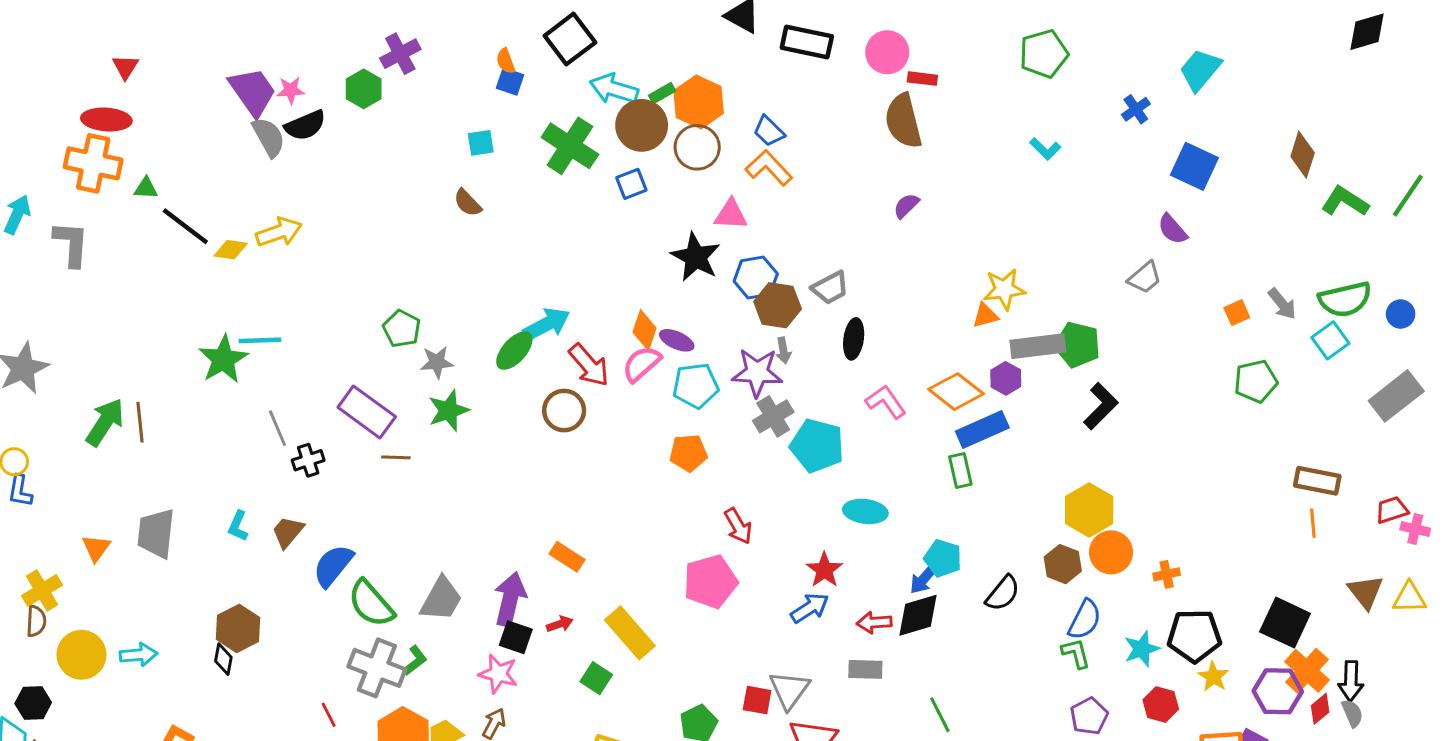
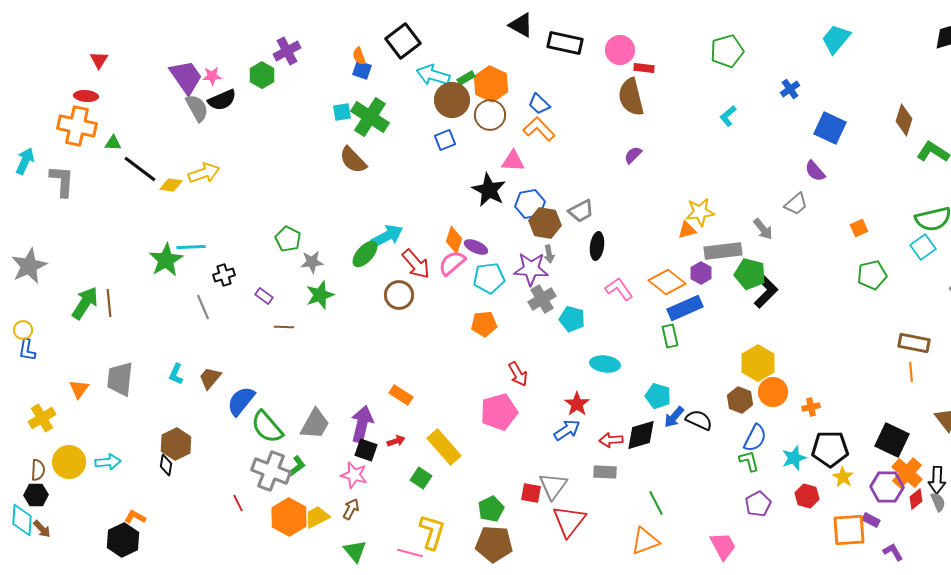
cyan trapezoid: (1200, 70) -> (836, 39), moved
red ellipse: (106, 120) -> (86, 96), size x0.7
green cross: (570, 146) -> (370, 117), moved
cyan L-shape: (1045, 149) -> (728, 116), turned 95
brown semicircle: (468, 203) -> (353, 160), moved, size x1.4
gray arrow: (1282, 304) -> (763, 229), moved
green pentagon: (1077, 345) -> (750, 274), moved
purple rectangle: (367, 412) -> (264, 296), size x0.5
cyan pentagon: (817, 446) -> (572, 319), size x0.7
black cross: (308, 460) -> (224, 275), moved
blue arrow: (924, 579) -> (674, 417), moved
black semicircle: (1003, 593) -> (699, 420), turned -104
brown semicircle: (36, 621) -> (38, 470), moved

